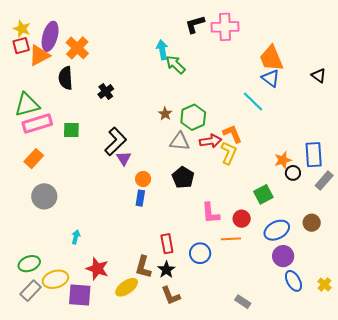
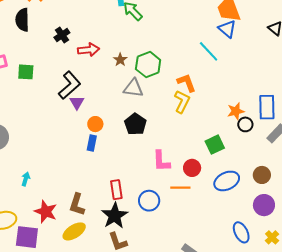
red arrow: (211, 141) -> (89, 50), moved
purple circle: (283, 256) -> (264, 205), moved
brown L-shape: (143, 267) -> (77, 205), moved
black star: (166, 270) -> (115, 216), size x1.5

